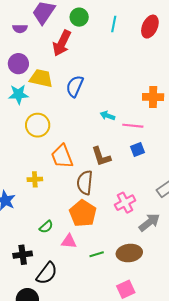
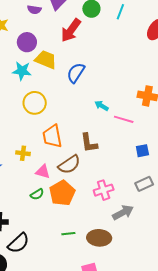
cyan line: (114, 24) -> (120, 12), moved
blue square: (137, 150) -> (142, 151), moved
brown semicircle: (85, 183) -> (69, 165), turned -140
green semicircle: (46, 227) -> (37, 194), moved
pink triangle: (69, 241) -> (43, 172), moved

